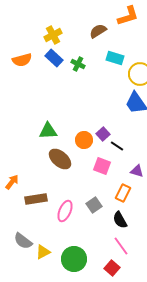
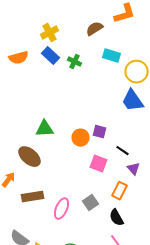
purple square: (103, 134) -> (100, 132), turned -32
black line: (117, 146) -> (122, 151), moved
brown ellipse: (60, 159) -> (30, 157), moved
purple triangle: (137, 171) -> (134, 169), turned 32

